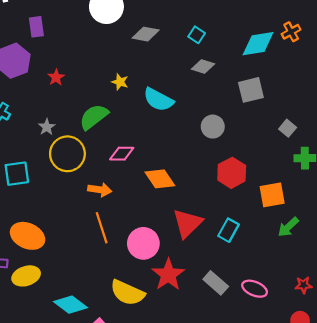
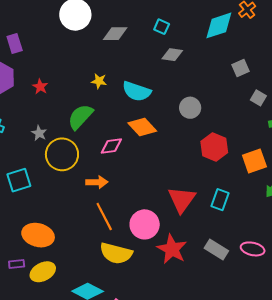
gray square: (251, 90) -> (240, 68), moved, size x0.7
orange diamond: (160, 179) -> (142, 127), moved
yellow semicircle: (127, 293) -> (116, 253), moved

